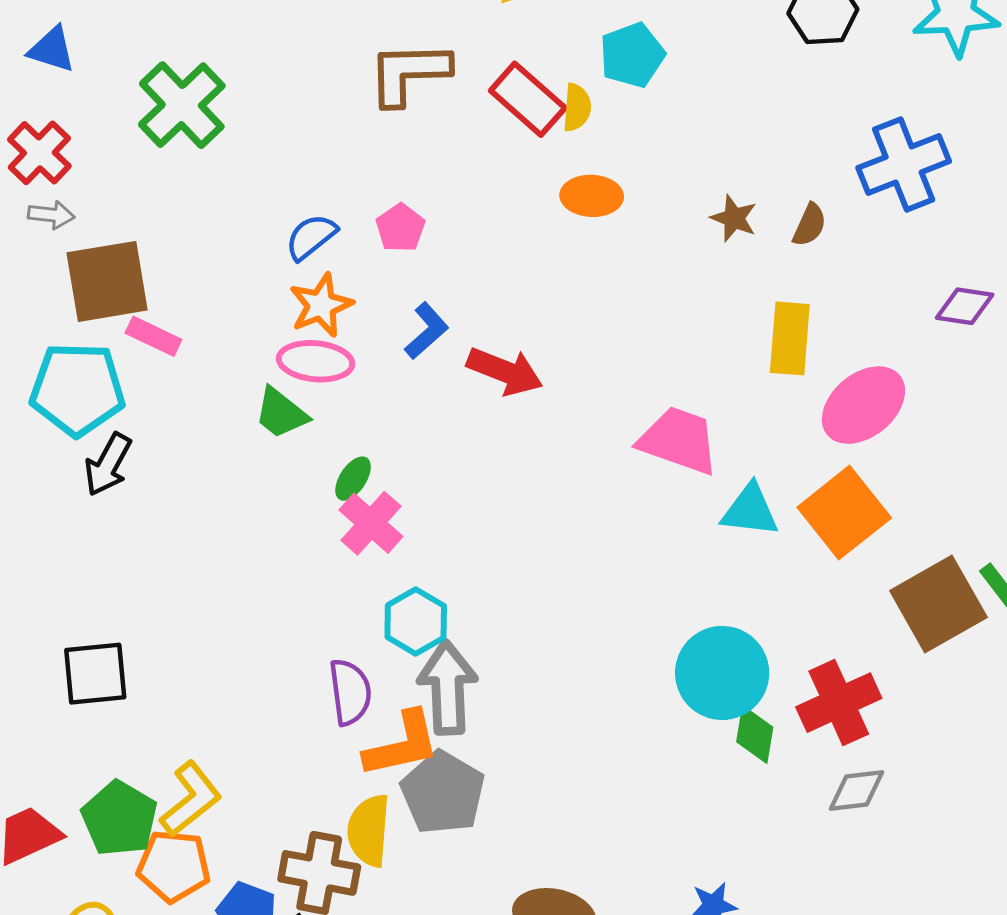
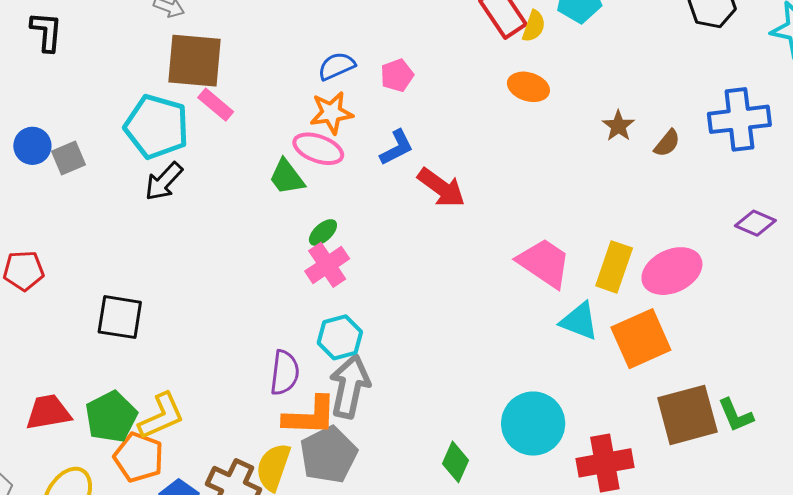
yellow rectangle: (790, 338) -> (614, 267), moved
green diamond: (755, 735) -> (455, 462), moved

